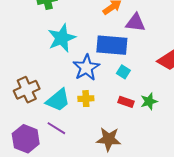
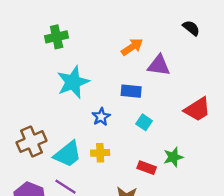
blue rectangle: (112, 45) -> (131, 91), size x0.6
blue star: (86, 68) -> (101, 117), size x0.6
red rectangle: (126, 102) -> (147, 168), moved

